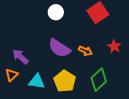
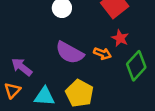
red star: (114, 46) -> (120, 38), moved
green diamond: (99, 80) -> (136, 66), moved

